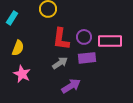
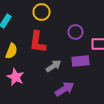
purple circle: (84, 37) -> (76, 32), moved
red L-shape: (61, 39) -> (38, 42), moved

